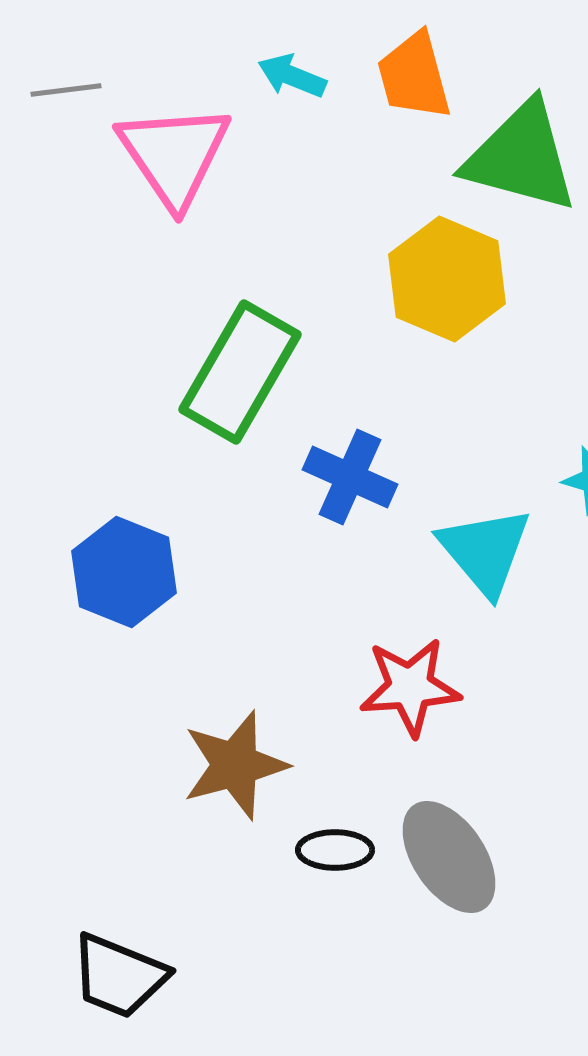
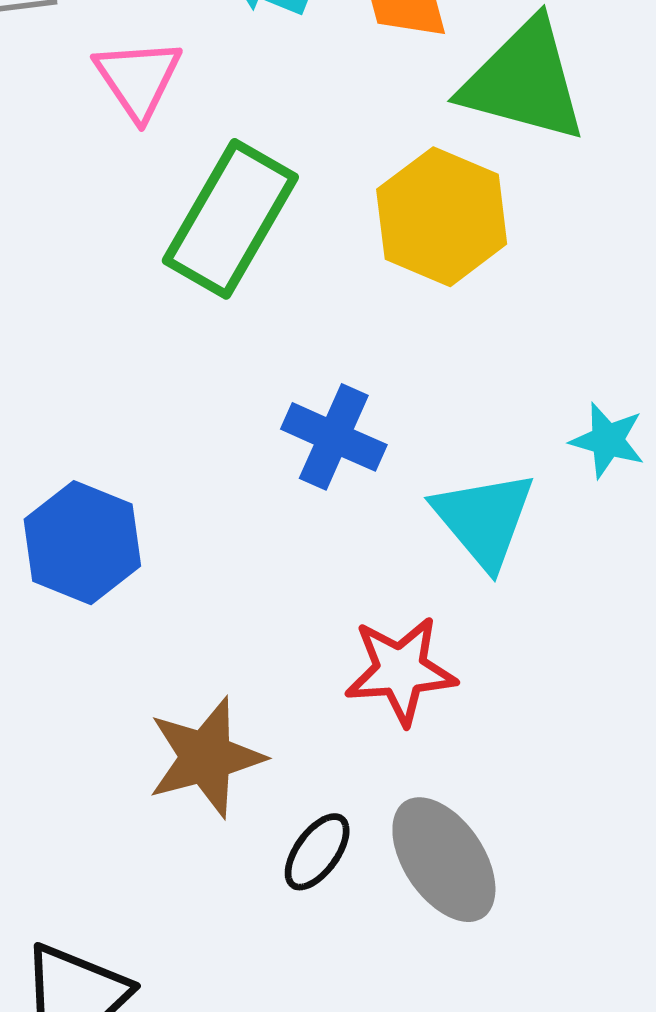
pink triangle: (174, 155) -> (138, 79), size x0.7
green rectangle: (240, 372) -> (230, 219), moved
black ellipse: (335, 850) -> (317, 852), turned -54

